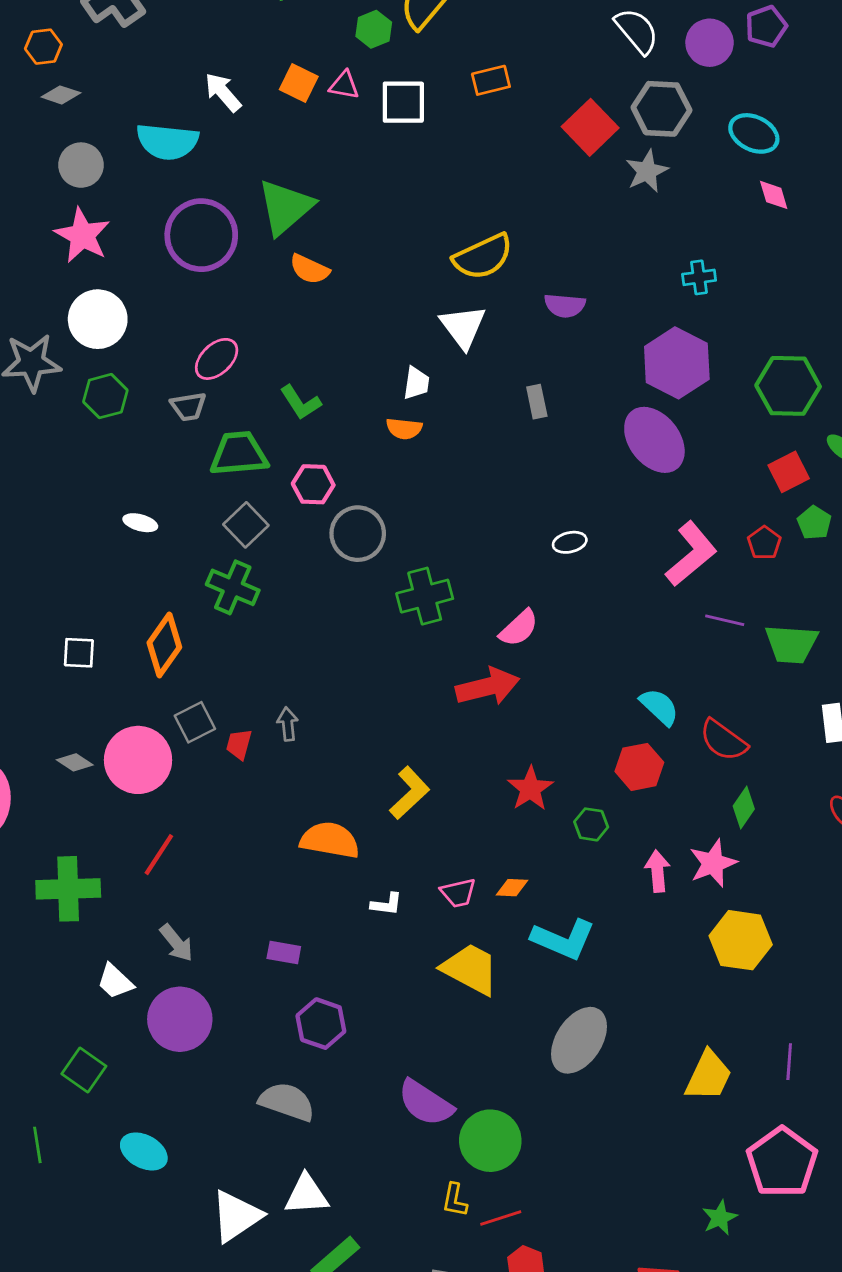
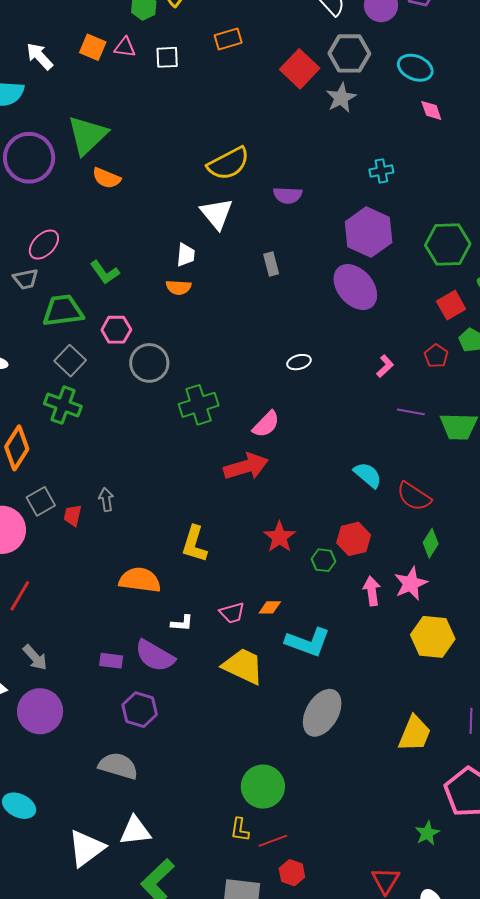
white square: (403, 102) -> (167, 57), size x0.7
pink L-shape: (691, 554) -> (385, 366), size x0.5
red hexagon: (639, 767) -> (354, 539), moved
yellow L-shape: (410, 793) -> (194, 544), turned 153
purple semicircle: (426, 1103) -> (155, 656), moved

